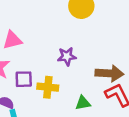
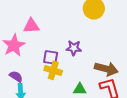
purple square: (24, 79) -> (51, 57), moved

